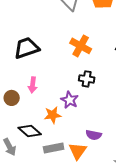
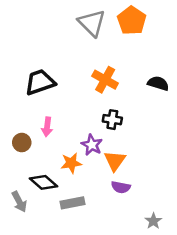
orange triangle: (78, 151) -> (115, 161), moved

